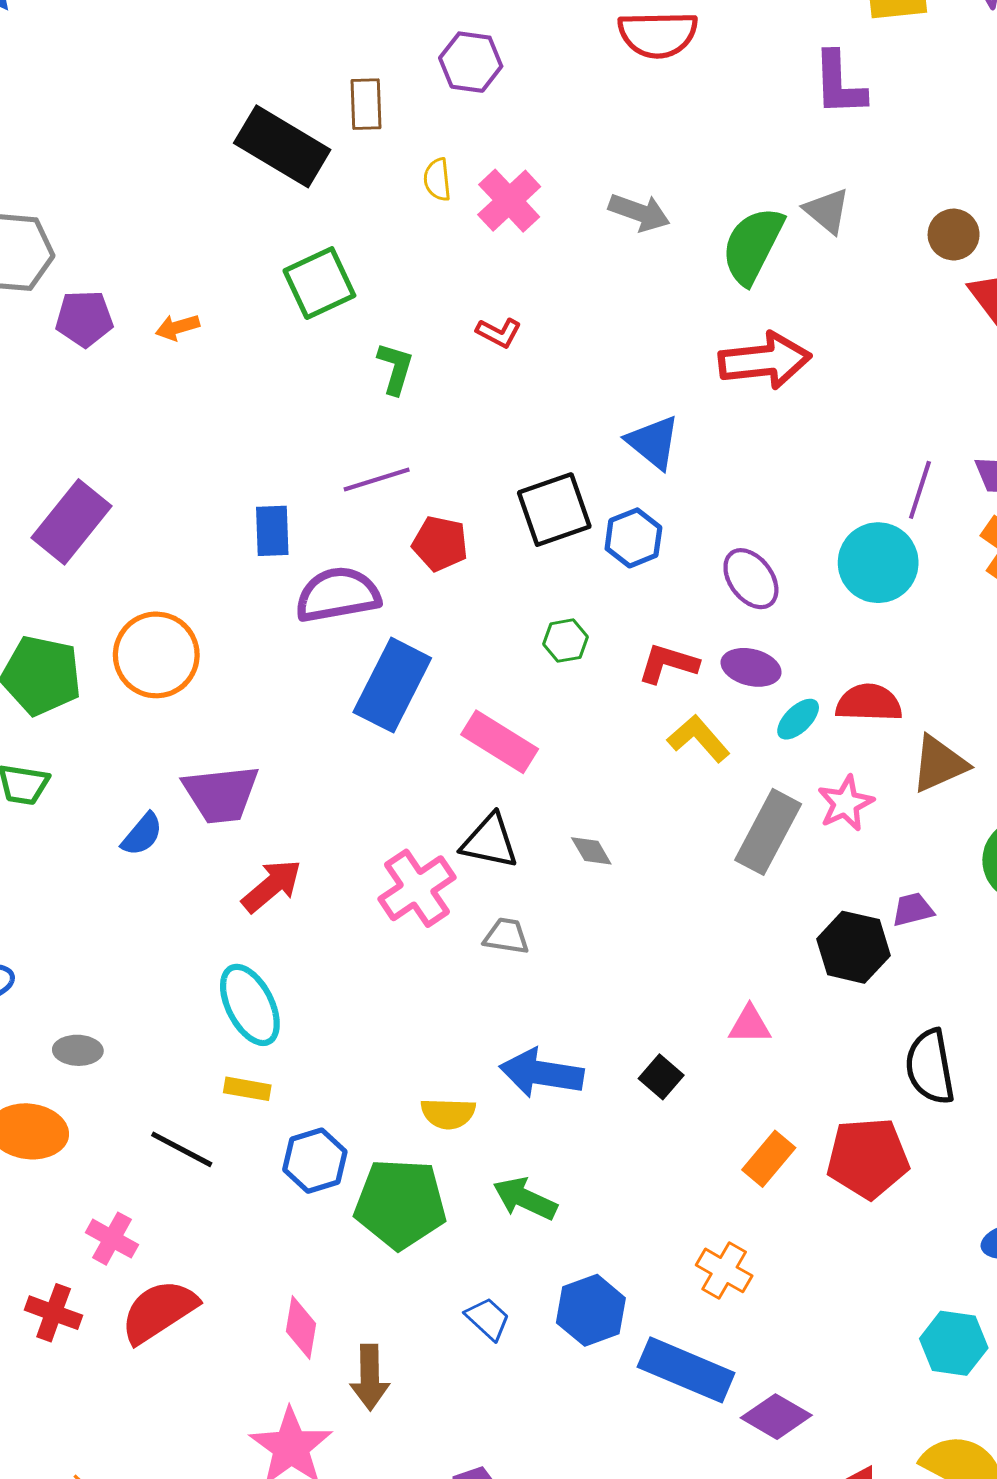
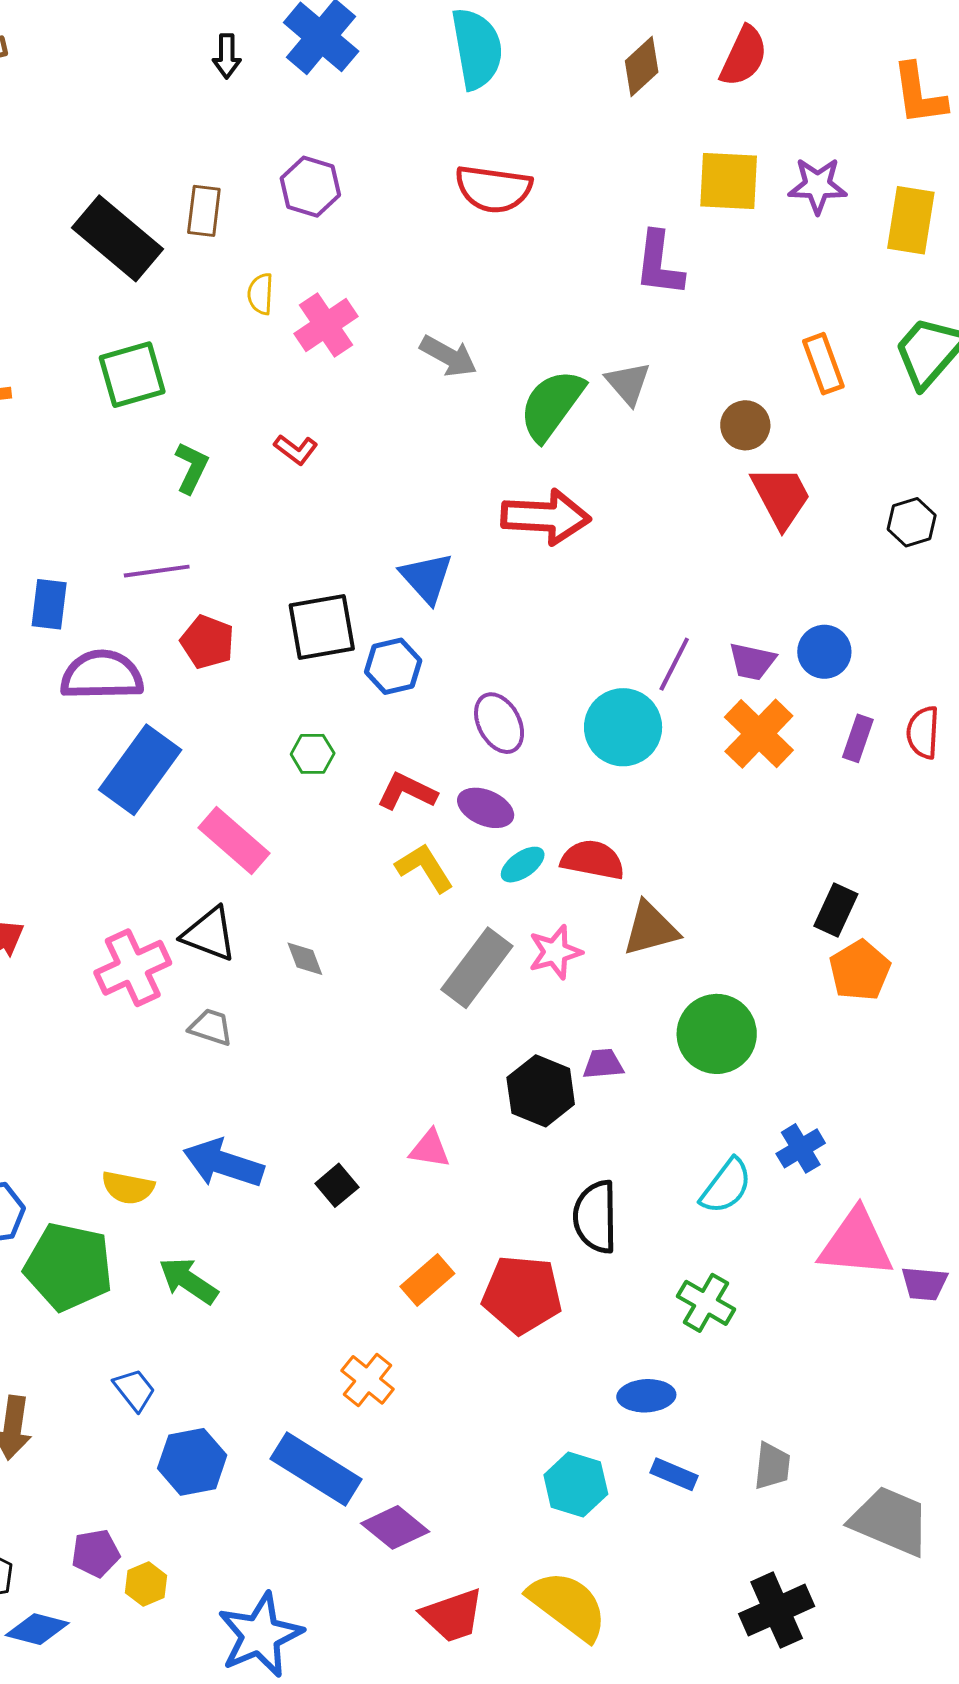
blue hexagon: (591, 1310) -> (192, 1462), moved

